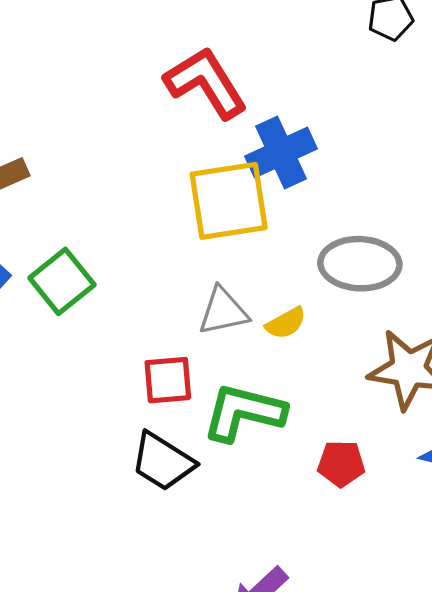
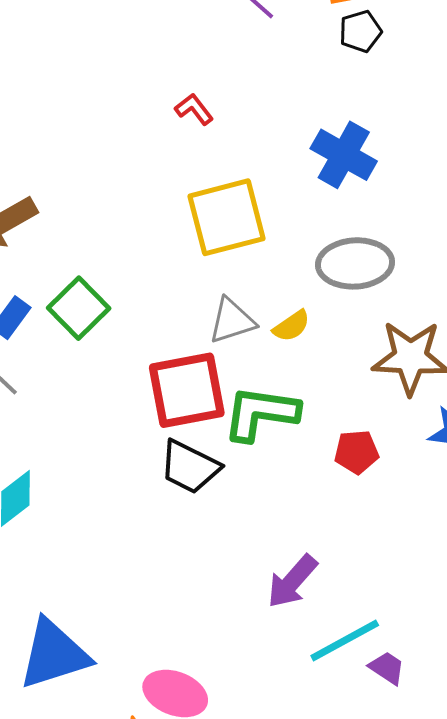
red L-shape: (206, 83) -> (194, 109), size x0.5
blue cross: (281, 153) -> (344, 155), moved, turned -30
red square: (168, 380) -> (187, 390), size x1.6

